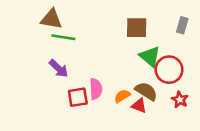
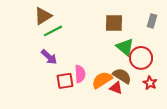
brown triangle: (51, 19) -> (43, 16), turned -42
green line: (63, 37) -> (53, 31), turned -36
orange semicircle: (122, 96) -> (102, 80), size x1.5

